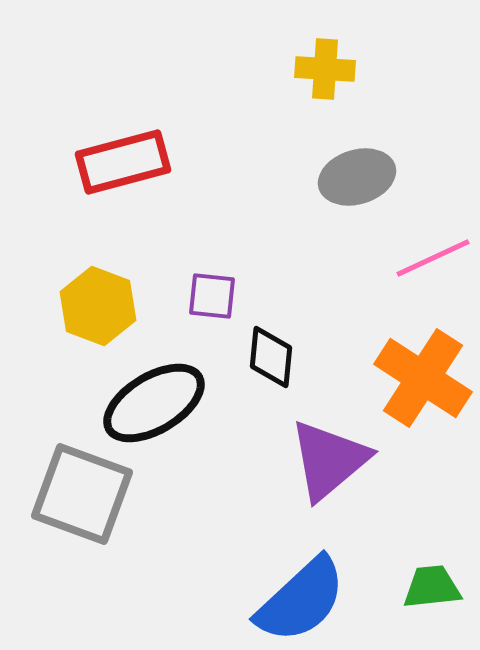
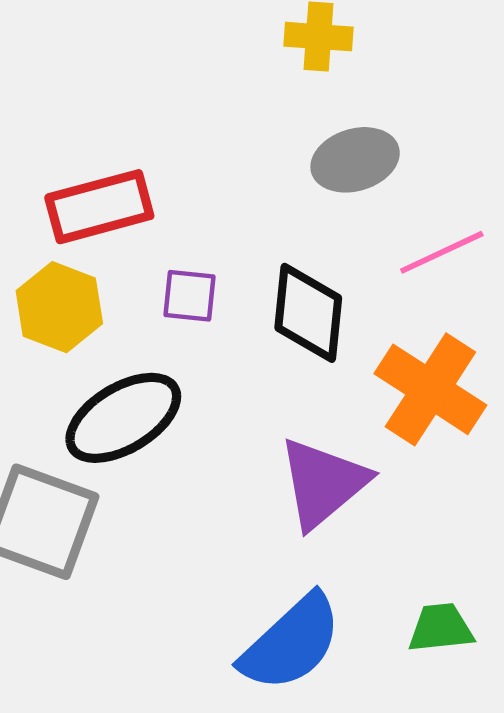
red rectangle: (123, 162) -> (99, 207), moved
black diamond: (271, 357) -> (308, 313), moved, size x1.4

